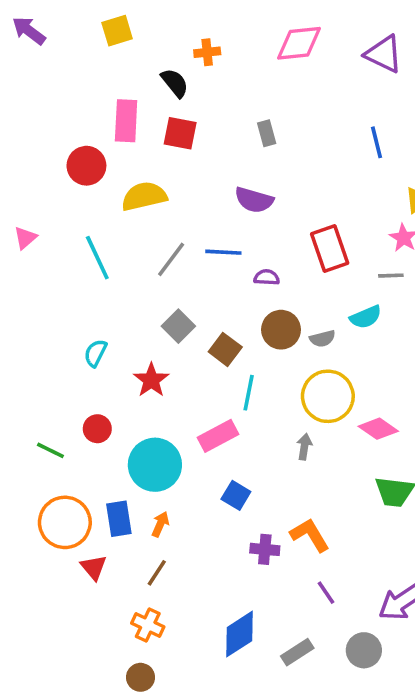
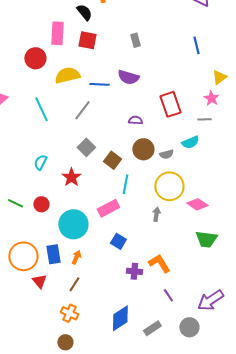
blue line: (223, 252) -> (99, 84), moved
green line: (50, 450) -> (15, 203), moved

